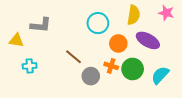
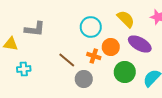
yellow semicircle: (134, 15) -> (126, 19), turned -54
orange cross: (111, 66) -> (94, 56), moved

